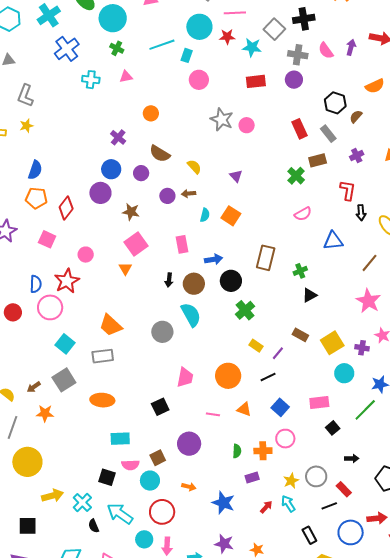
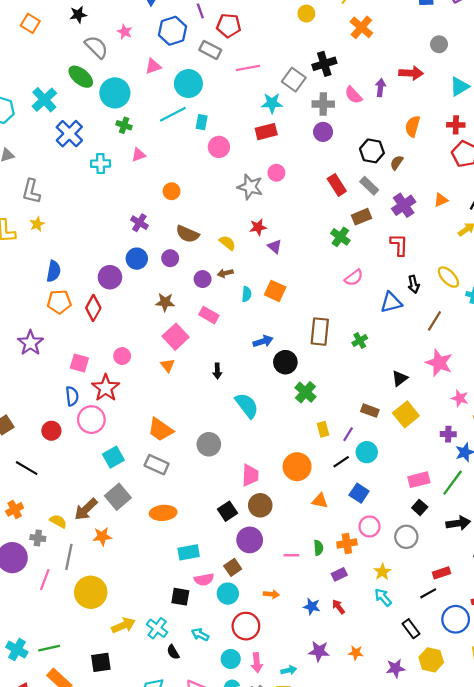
cyan circle: (199, 27) -> (188, 84), moved
red star: (227, 37) -> (258, 227), moved
red rectangle: (256, 81) -> (266, 132), moved
orange semicircle: (375, 86) -> (413, 126), turned 138
pink circle: (247, 125) -> (276, 173), moved
purple cross: (357, 156) -> (404, 205), size x1.5
purple circle: (100, 193) -> (110, 277), moved
black arrow: (361, 213) -> (414, 284), moved
pink square: (47, 239) -> (79, 363), moved
pink rectangle: (182, 244) -> (209, 315), moved, turned -42
brown circle: (194, 284) -> (260, 505), moved
black triangle: (310, 295) -> (400, 378), moved
gray circle: (162, 332) -> (209, 444), moved
cyan square: (65, 344) -> (113, 457), turned 30
yellow rectangle: (256, 346) -> (323, 429), turned 48
purple cross: (362, 348) -> (448, 434), moved
gray rectangle: (103, 356) -> (157, 465), turned 40
cyan circle: (344, 373) -> (367, 452), moved
brown arrow: (34, 387) -> (86, 509), size x1.6
pink rectangle: (319, 403) -> (419, 480), moved
pink line: (213, 414) -> (291, 555), moved
purple circle: (189, 444) -> (250, 540), moved
black arrow: (352, 458) -> (458, 523), moved, size x1.5
gray circle: (316, 476) -> (406, 537), moved
red rectangle: (344, 489) -> (442, 573), turned -56
blue star: (223, 503) -> (312, 606), size x0.7
red arrow: (266, 507) -> (338, 607), moved, turned -72
cyan arrow: (120, 514) -> (200, 635), size x0.6

